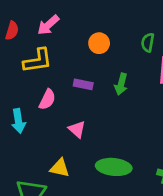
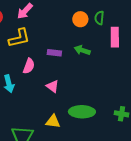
orange circle: (99, 43) -> (80, 19), moved
green arrow: (121, 84) -> (82, 50), turned 98
yellow triangle: (60, 168) -> (53, 121), moved

